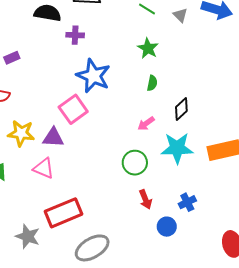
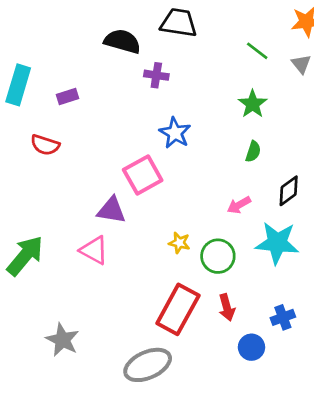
blue star: (93, 76) -> (175, 133), size x0.7
yellow star: (21, 133) -> (179, 243), moved, size x0.6
red rectangle: (64, 213) -> (178, 309), moved, turned -45

